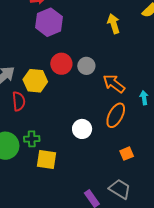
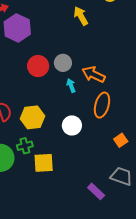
yellow hexagon: (35, 81) -> (32, 117), moved
cyan arrow: (144, 98) -> (71, 85), moved

